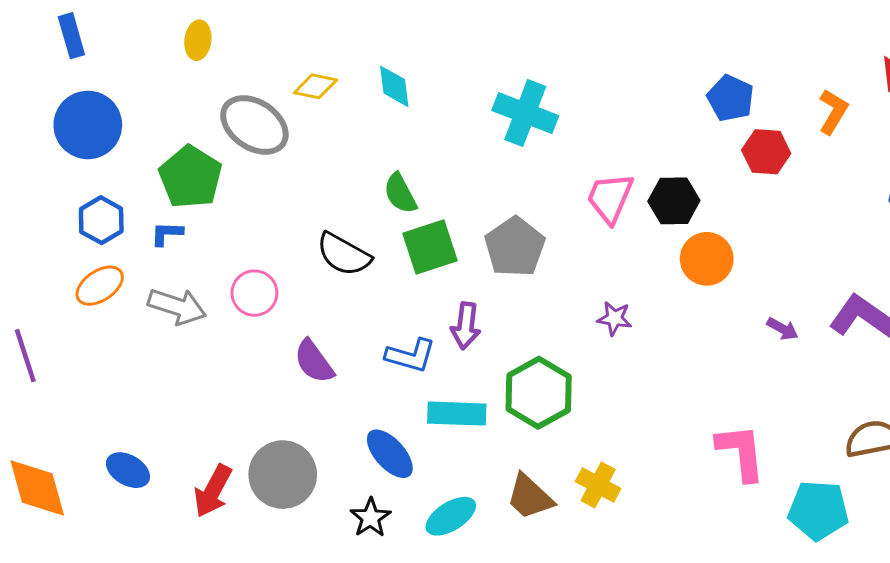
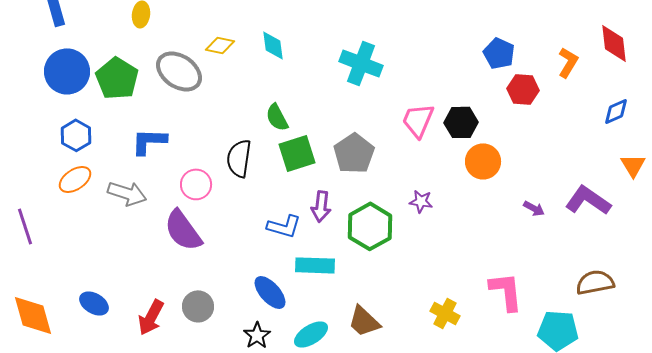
green pentagon: (190, 177) -> (117, 78), moved
blue L-shape: (167, 234) -> (149, 141), moved, size x1.6
black semicircle: (344, 254) -> (239, 158), turned 69
pink circle: (254, 293) -> (196, 184), moved
purple semicircle: (314, 362) -> (183, 230), moved, size x1.4
green hexagon: (539, 393) -> (370, 226), moved
gray circle: (283, 475) -> (198, 306), size x0.7
yellow cross: (598, 485) -> (445, 313), moved

